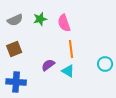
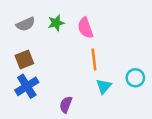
purple semicircle: (48, 65) -> (66, 105), moved, turned -32
cyan triangle: (68, 71) -> (104, 86), moved, turned 40
blue cross: (16, 82) -> (27, 86), moved, turned -36

